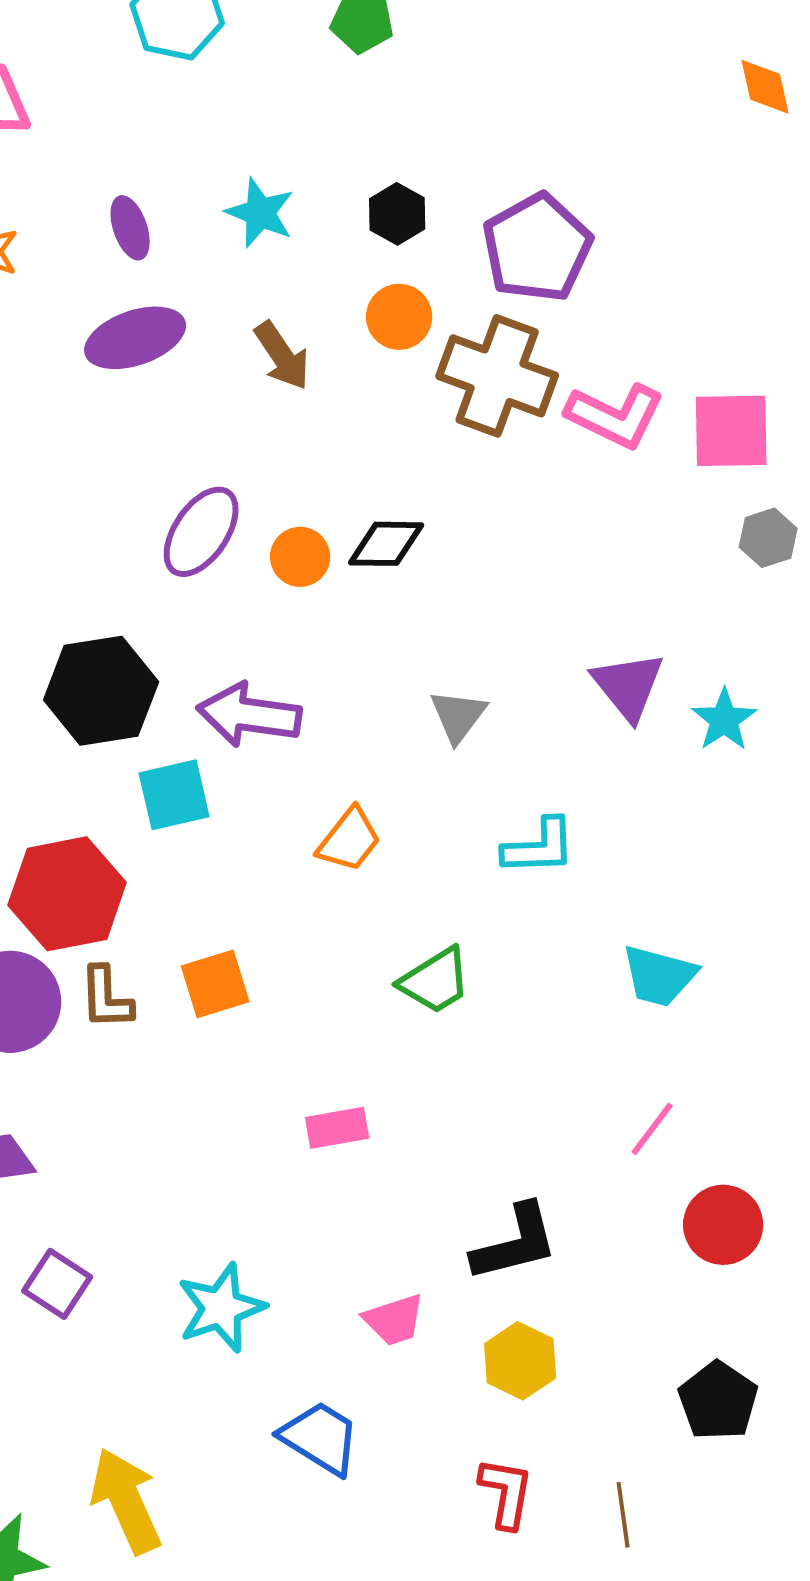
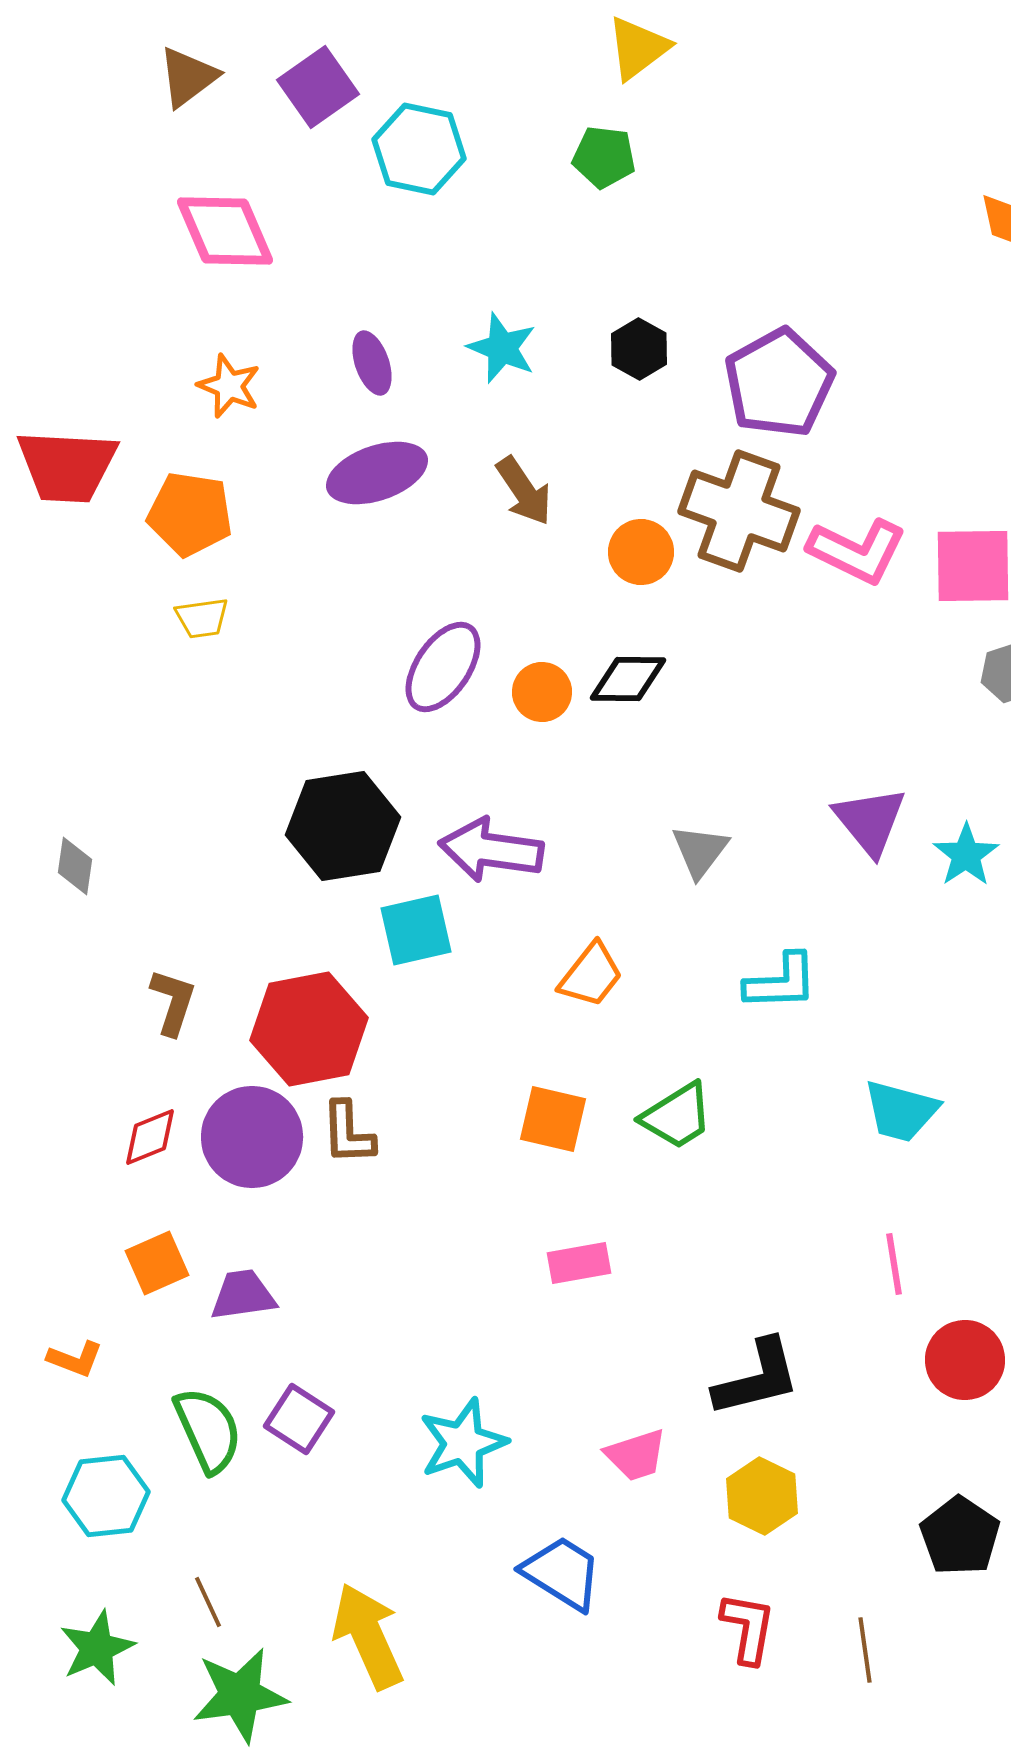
orange circle: (399, 317) -> (641, 552), moved
orange square: (215, 984) -> (553, 1119), moved, turned 30
pink line: (652, 1129) -> (894, 1264), turned -46

